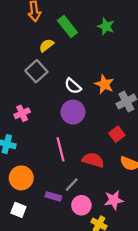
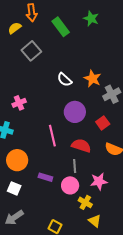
green star: (106, 26) -> (91, 19), moved
yellow semicircle: (47, 45) -> (15, 28), moved
gray square: (36, 71) -> (31, 51), moved
purple circle: (73, 112) -> (75, 112), moved
gray line: (72, 185) -> (75, 166), moved, turned -48

